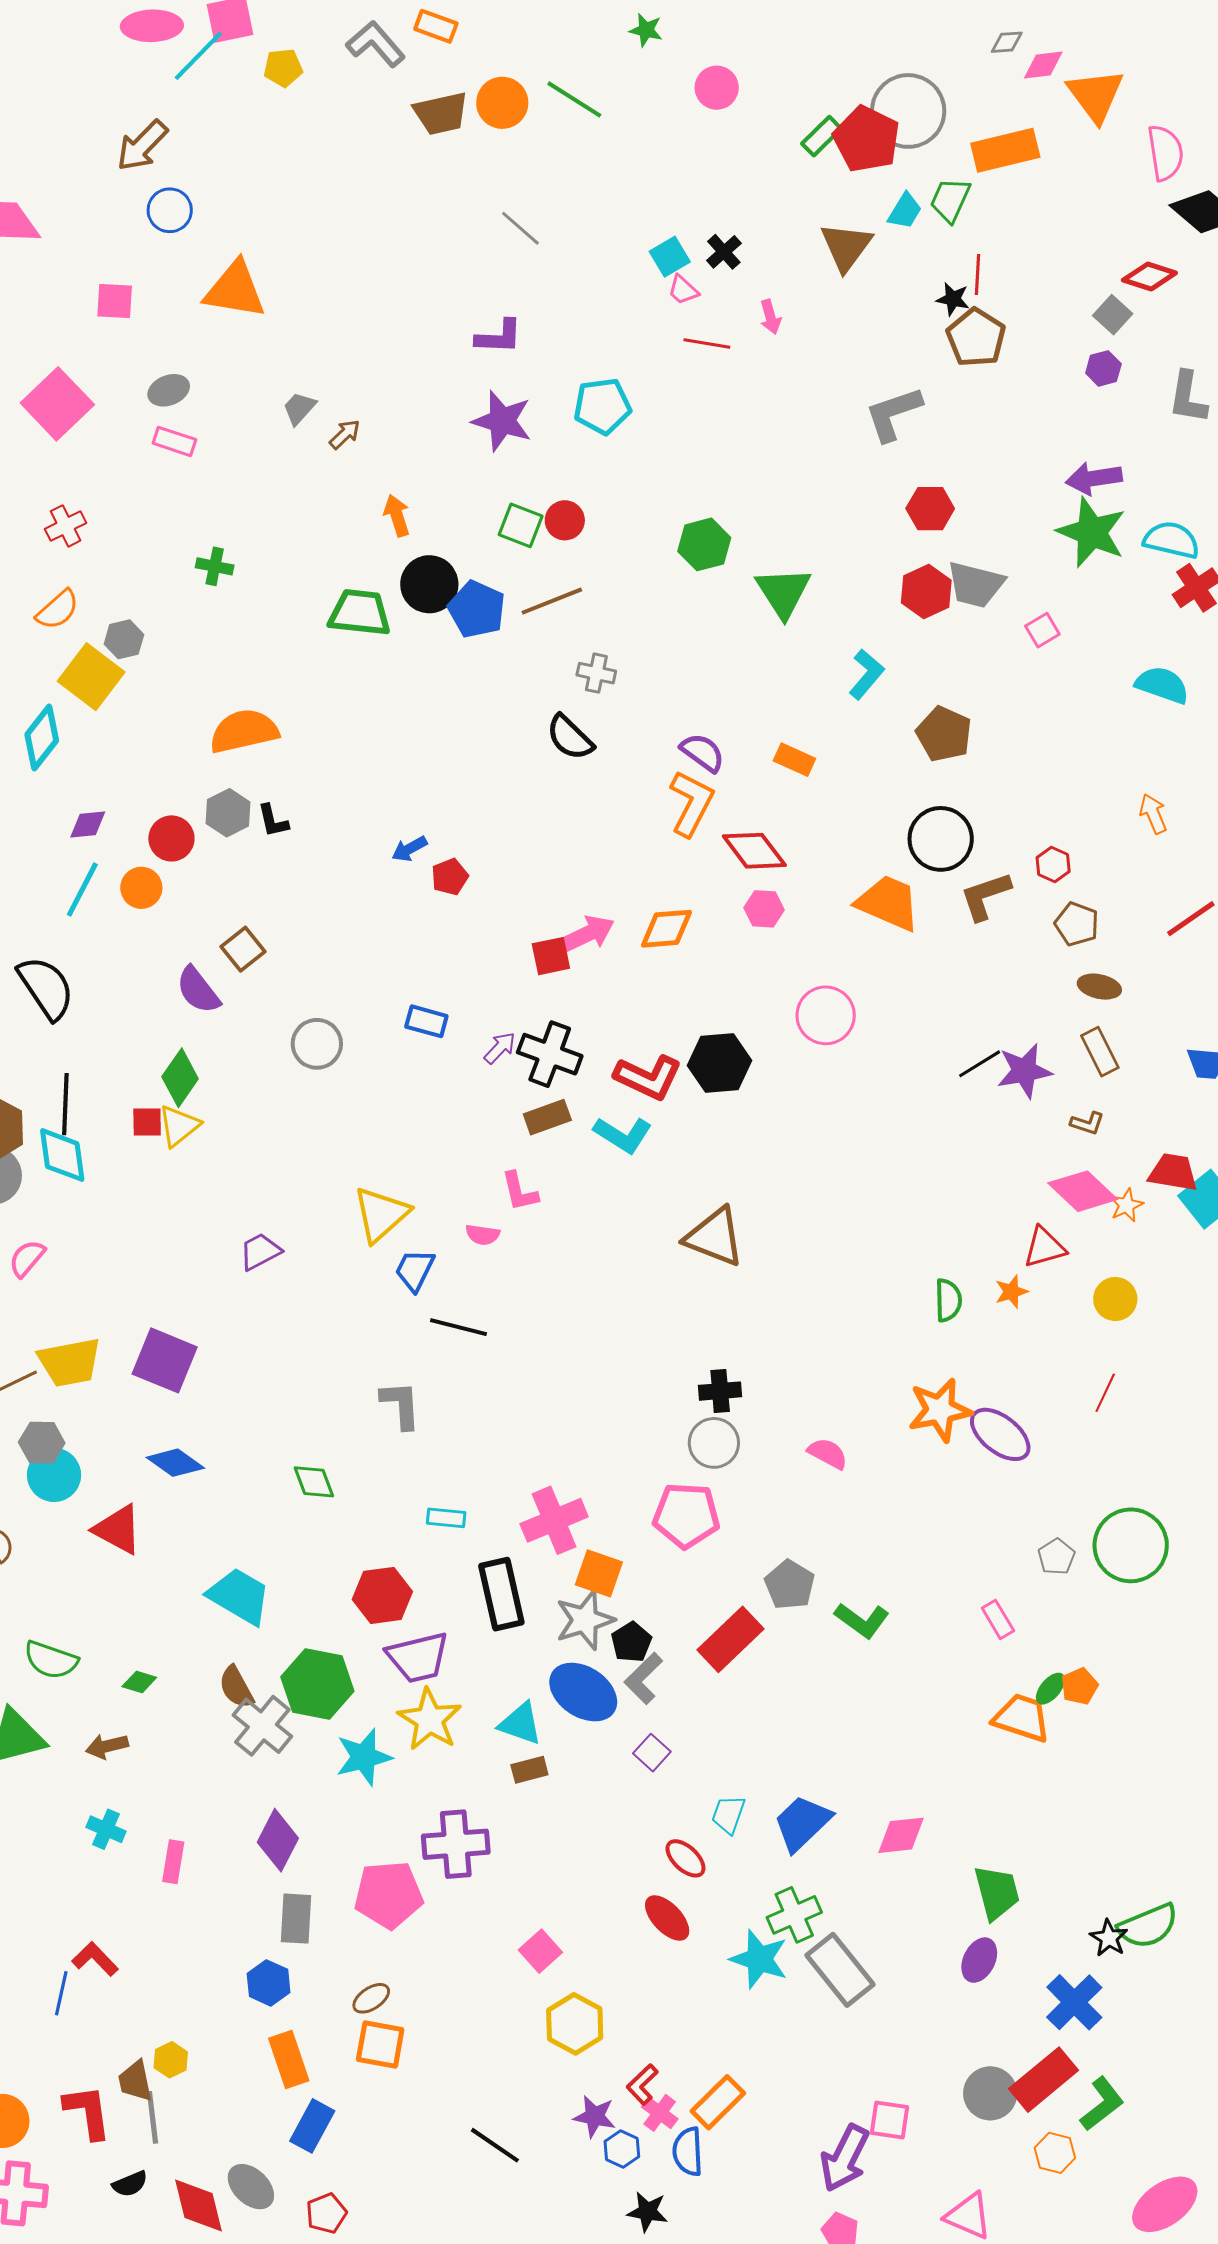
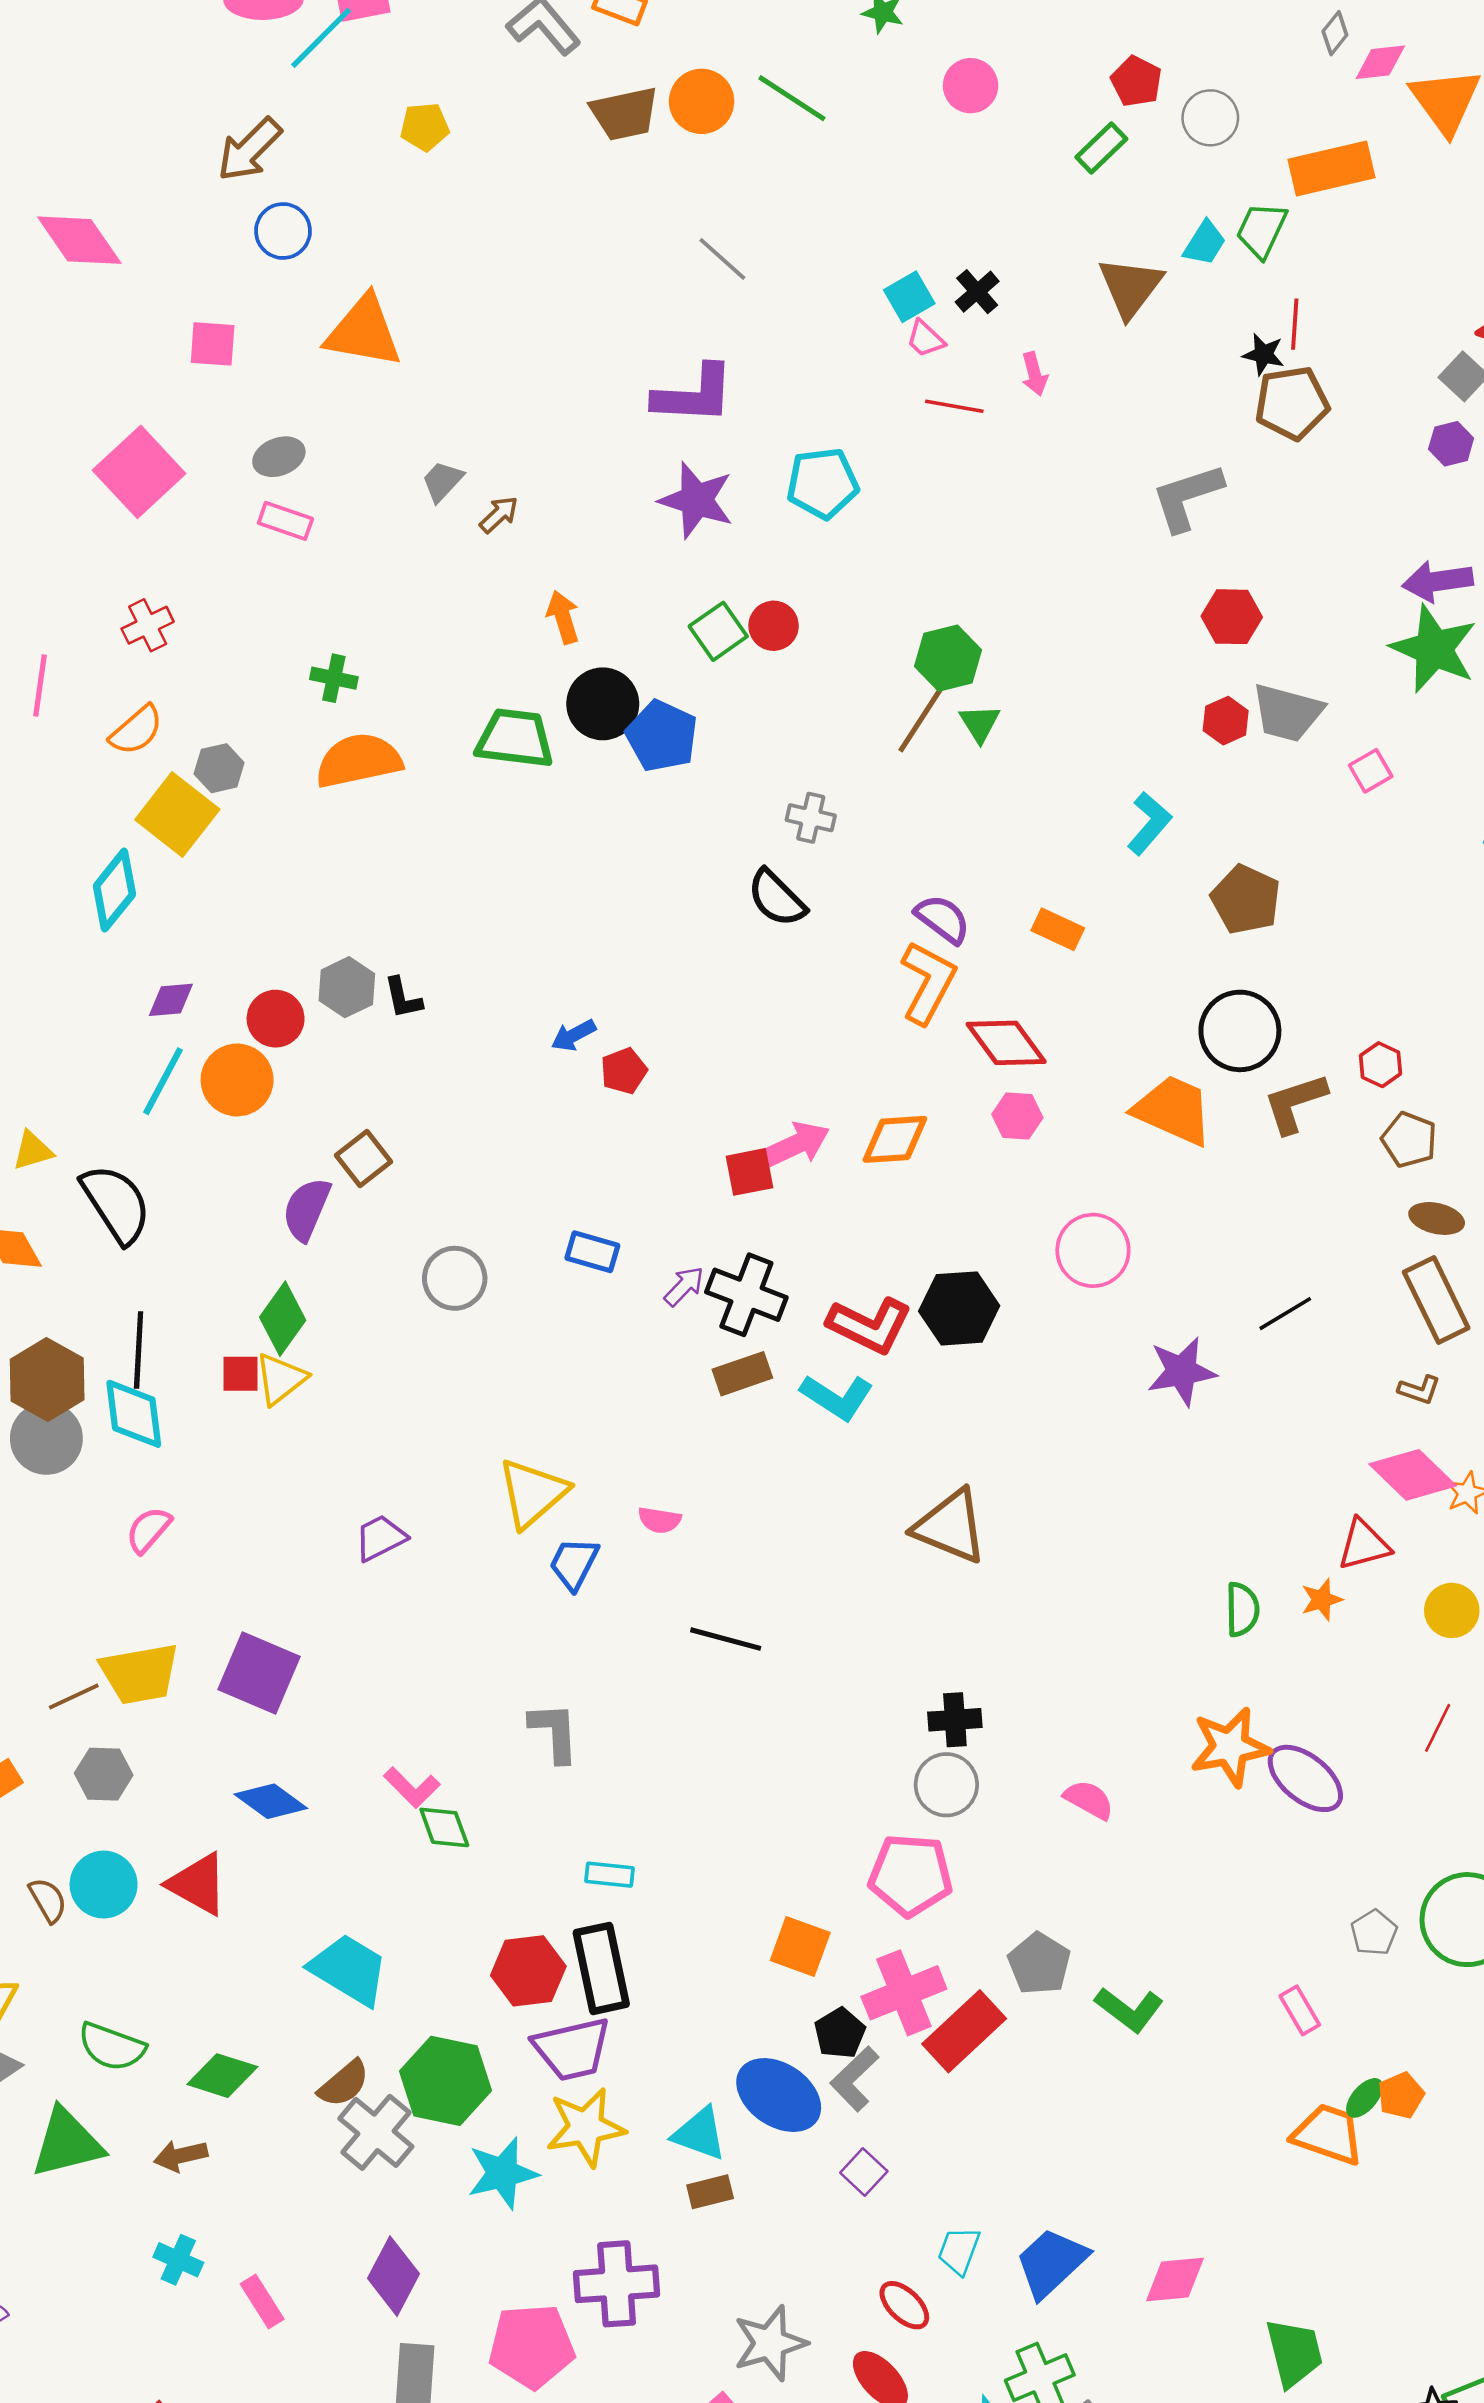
gray diamond: (1007, 42) -> (1335, 33), turned -48
yellow pentagon: (283, 68) -> (425, 127), moved
gray circle: (908, 111) -> (1210, 118), size x0.6
red pentagon: (867, 139) -> (1136, 81), moved, size x0.6
purple L-shape: (499, 337) -> (694, 395), size x1.4
brown pentagon: (976, 338) -> (1292, 403), turned 30
green square: (521, 525) -> (718, 631), turned 33
green triangle: (783, 592) -> (980, 723), moved, size x0.6
red hexagon: (926, 592) -> (1226, 721), size x0.7
brown line: (552, 601) -> (922, 718), moved, turned -36
orange semicircle: (244, 731) -> (359, 761), moved
orange circle: (141, 888) -> (237, 1080), size x1.4
purple semicircle: (198, 990) -> (307, 1209), turned 60
brown rectangle: (1100, 1052) -> (1436, 1300), size x1.4
purple star: (1024, 1071) -> (1182, 1371), moved
pink L-shape: (520, 1191) -> (412, 1787), moved, turned -33
pink semicircle: (27, 1258) -> (149, 1530), moved
black line: (458, 1327) -> (726, 1639), moved
cyan circle: (54, 1475) -> (104, 1885), moved
pink cross: (554, 1520) -> (904, 1993), moved
black rectangle: (501, 1594) -> (601, 1968), moved
gray star: (585, 1620) -> (770, 2343), moved
green diamond: (139, 1682) -> (222, 2076), size x1.6
brown semicircle: (236, 1687) -> (344, 2084), turned -102
yellow star: (430, 1720) -> (586, 2127), turned 30
pink rectangle: (173, 1862) -> (262, 2302), turned -42

